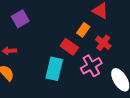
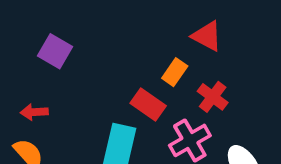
purple square: (20, 19) -> (55, 51), turned -30

